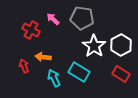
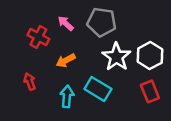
orange arrow: (43, 57) -> (66, 60), moved, turned -35
red rectangle: (121, 74) -> (150, 91), turned 36
cyan arrow: (54, 78) -> (67, 96), turned 30

